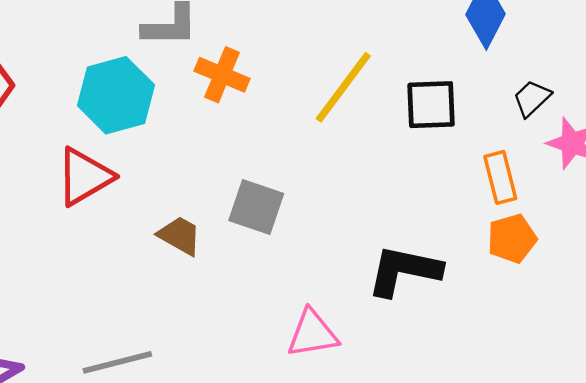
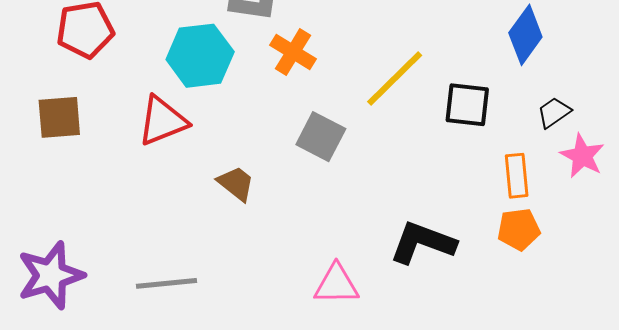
gray square: (256, 207) -> (321, 137), moved

